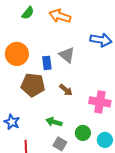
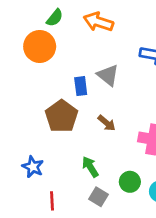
orange circle: (17, 54) -> (40, 46), moved
brown pentagon: (33, 85) -> (62, 116), turned 30
green arrow: (54, 122) -> (90, 167), turned 42

